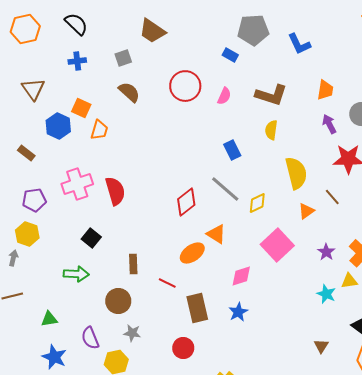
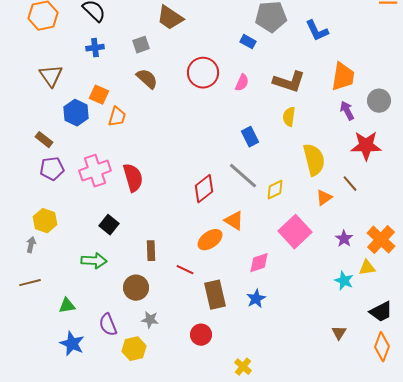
orange trapezoid: (325, 90) -> (343, 77), size x1.4
purple pentagon: (34, 200) -> (52, 169), moved

